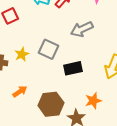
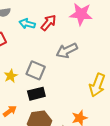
black rectangle: (73, 68) -> (36, 94), moved

